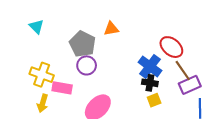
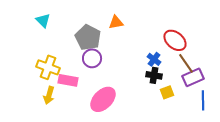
blue cross: (150, 66) -> (154, 59), size x0.6
yellow square: (154, 100) -> (167, 92), moved

